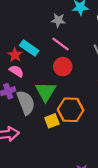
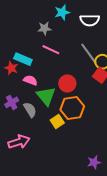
red circle: (63, 67) -> (67, 83), moved
pink semicircle: (16, 71) -> (30, 80), moved
gray semicircle: (26, 103) -> (30, 110), size x0.7

